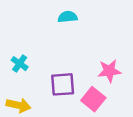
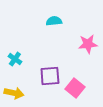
pink star: (109, 71) -> (88, 44), moved

